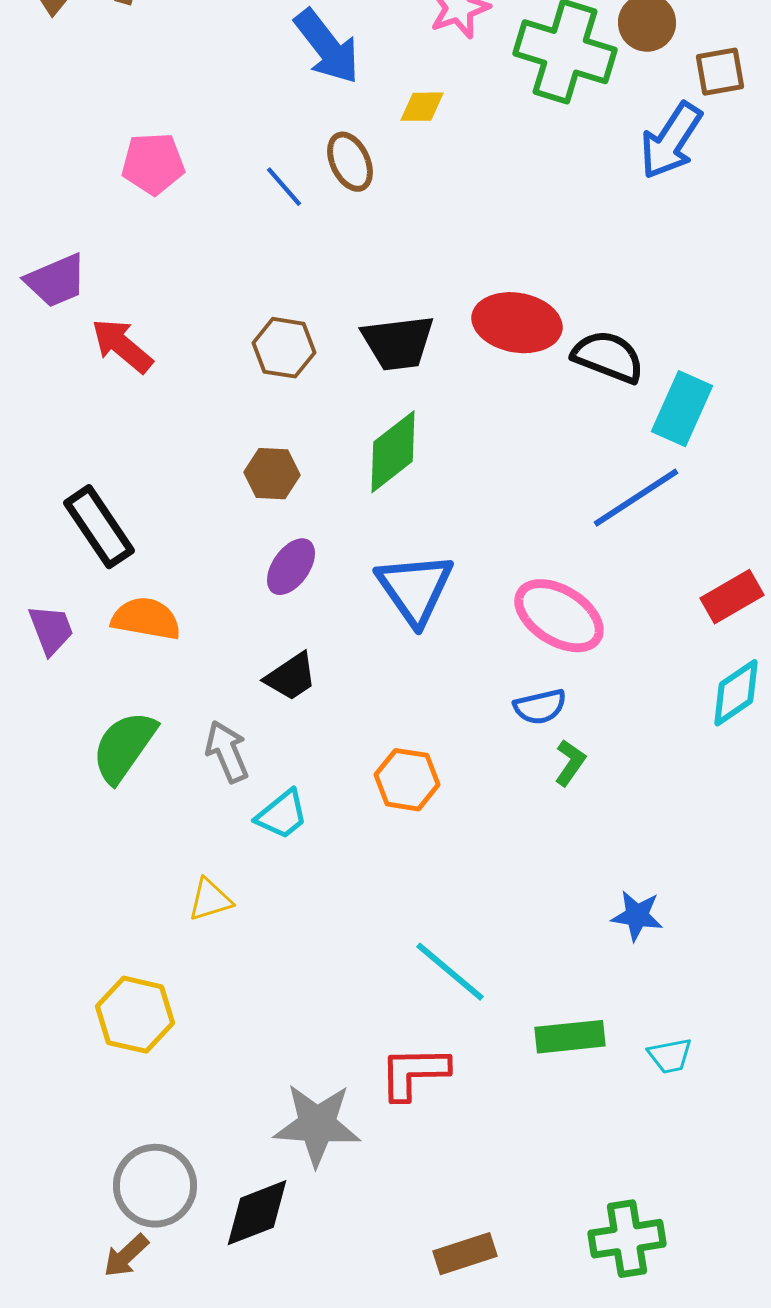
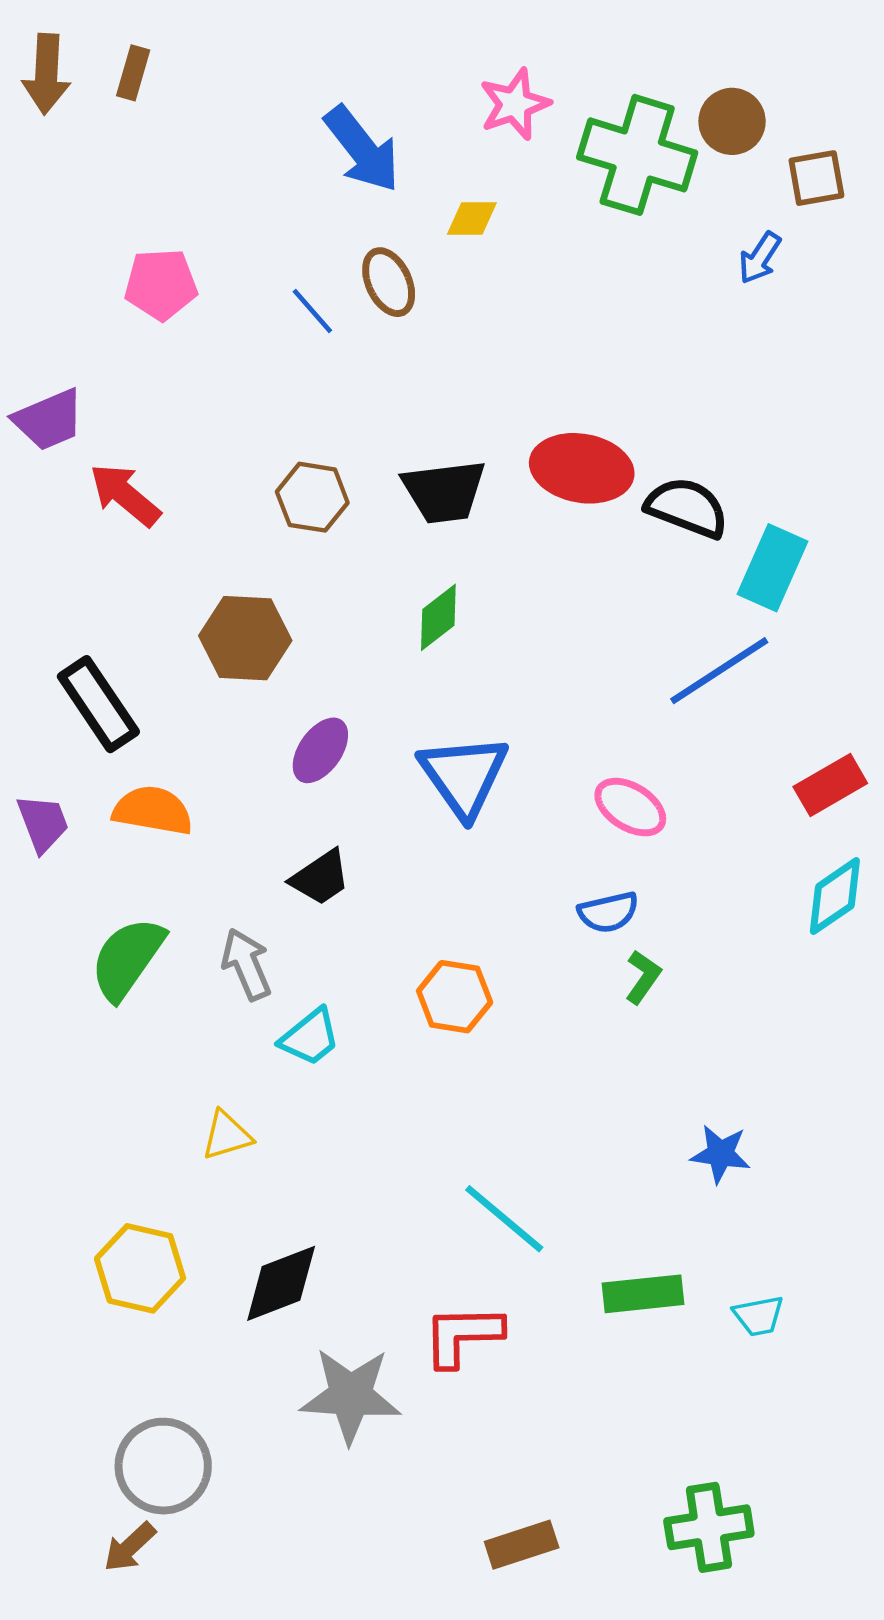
blue arrow: (671, 141) -> (760, 258), size x0.6
green diamond: (393, 452) -> (438, 617), size x0.7
brown hexagon: (272, 474) -> (245, 638), moved, size x1.4
pink ellipse: (559, 616) -> (630, 807), size x0.7
black diamond: (257, 1213) -> (281, 1283), moved

